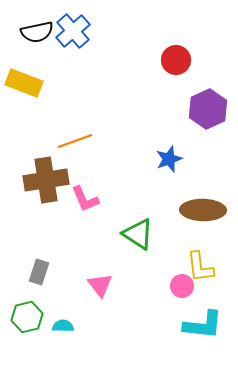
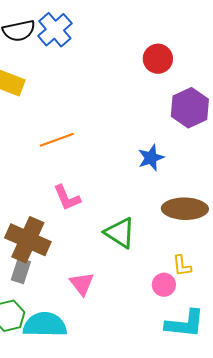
brown cross: (46, 180) -> (28, 240), moved, turned 33
yellow L-shape: (200, 267) -> (182, 266), size x0.7
cyan semicircle: (63, 326) -> (45, 325), size x2.0

